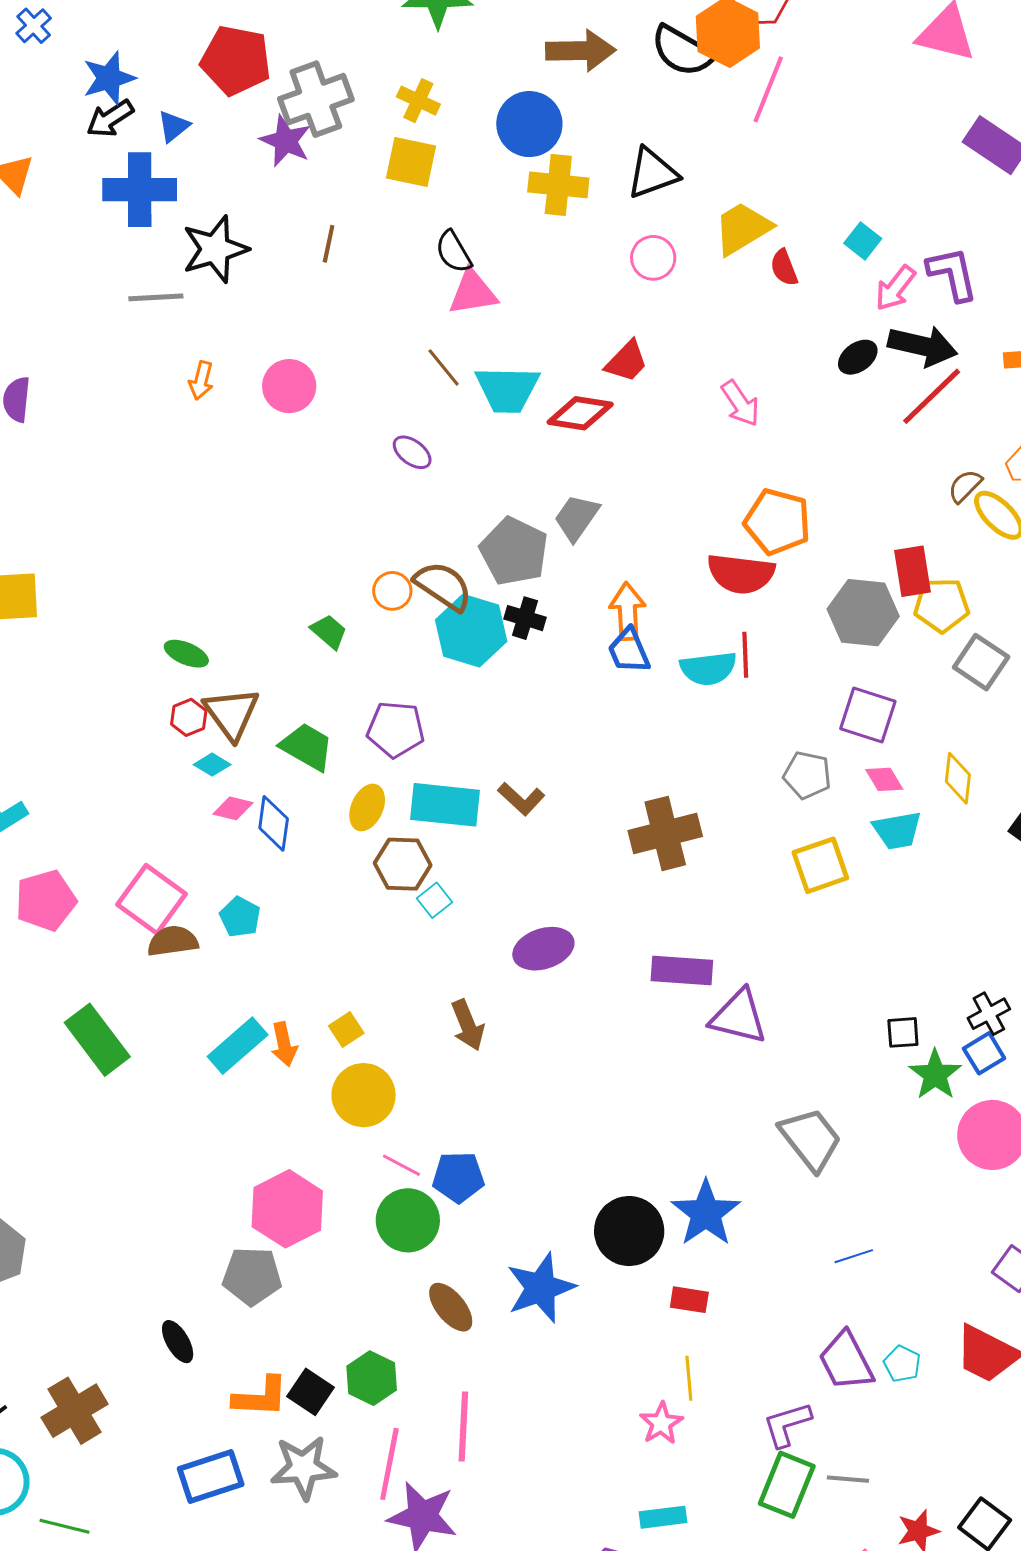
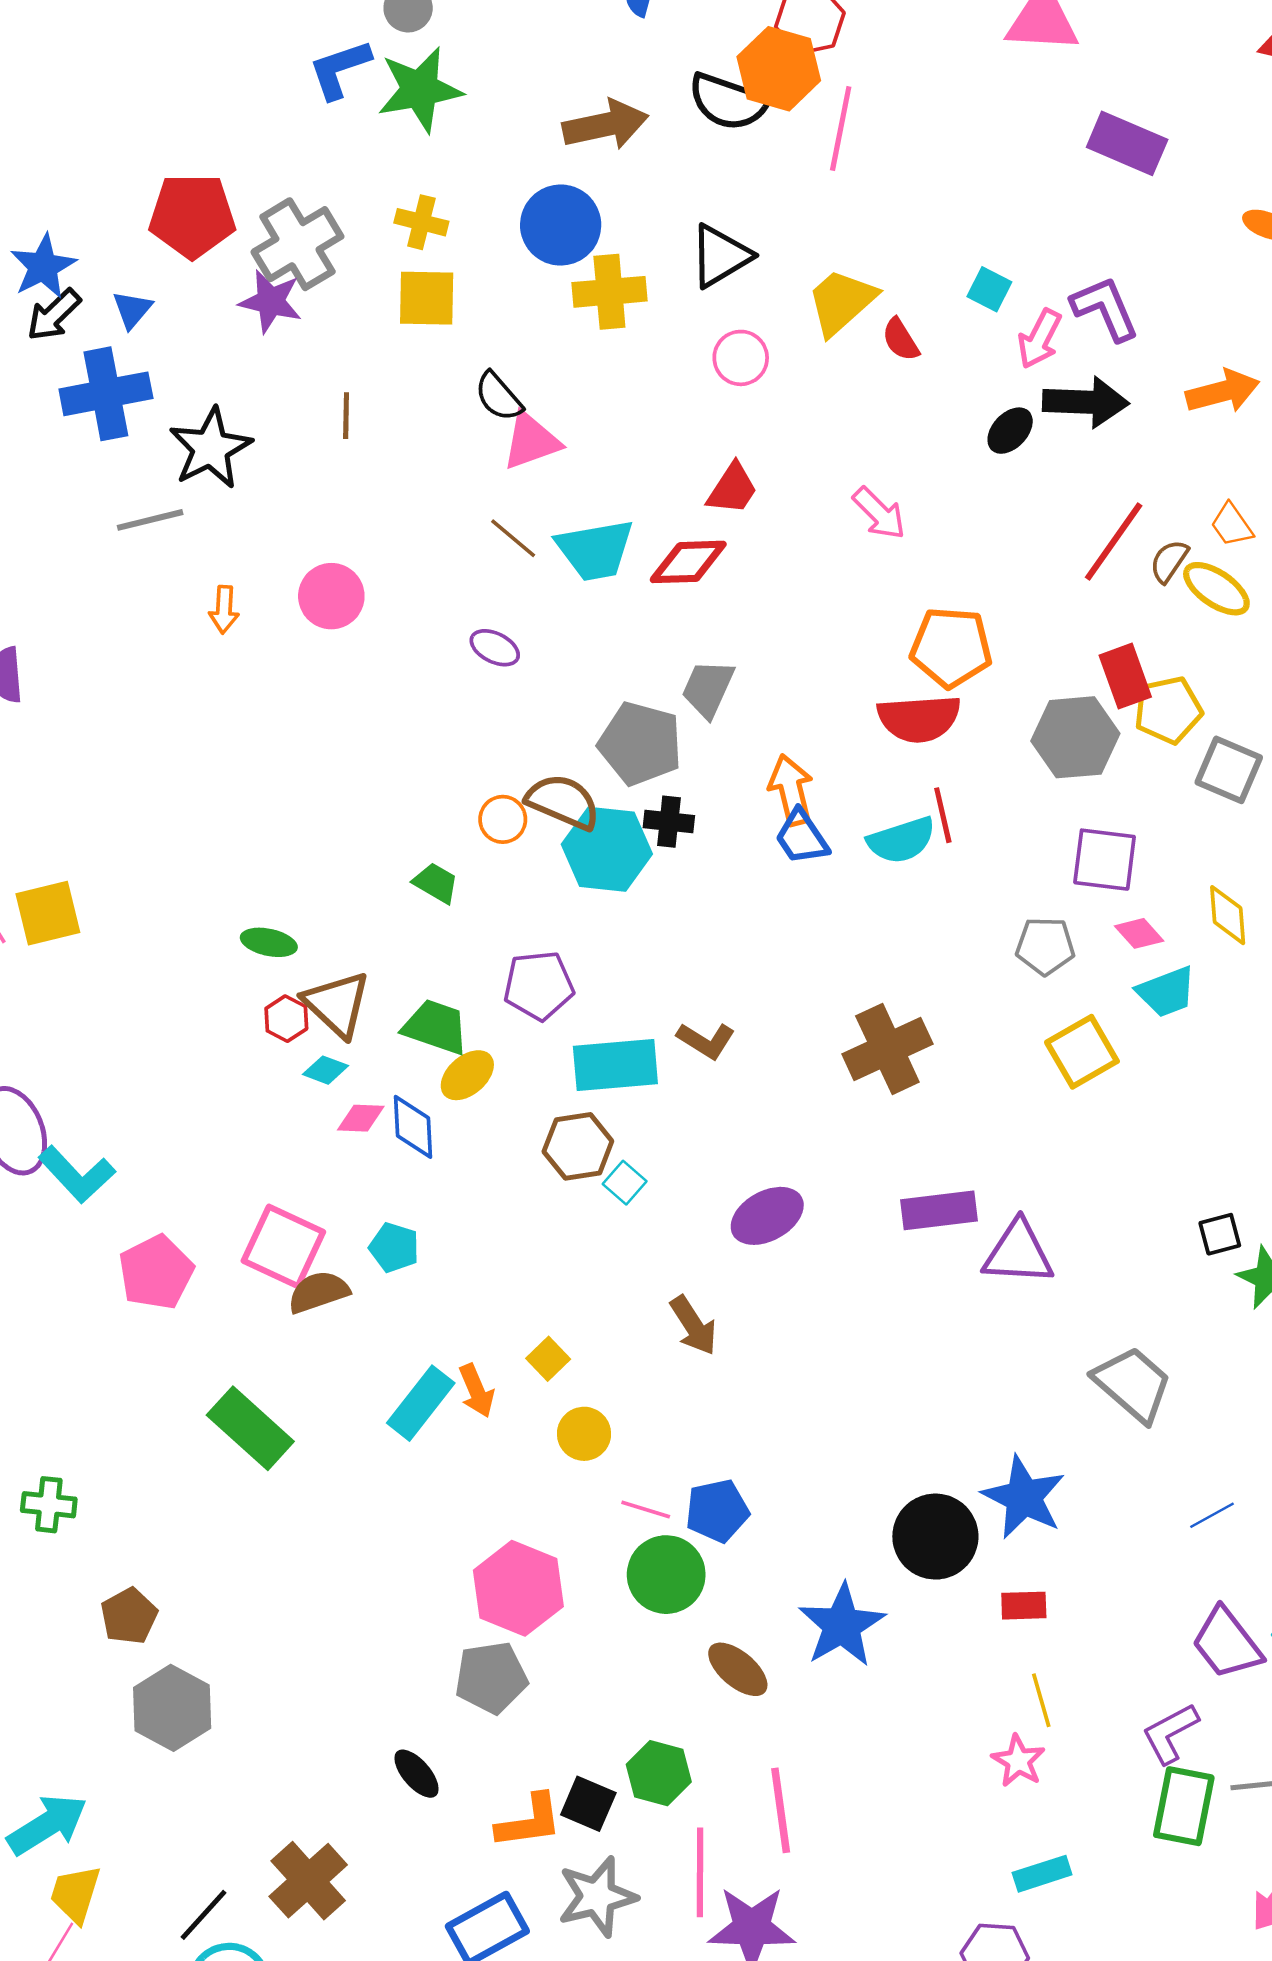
red line: (932, 396) -> (1114, 542), moved
yellow ellipse: (367, 807) -> (467, 1075), moved, turned 36
yellow circle: (364, 1095) -> (584, 1434), size x0.7

